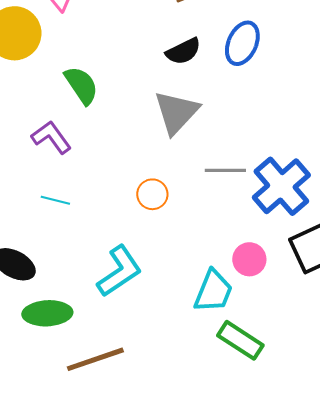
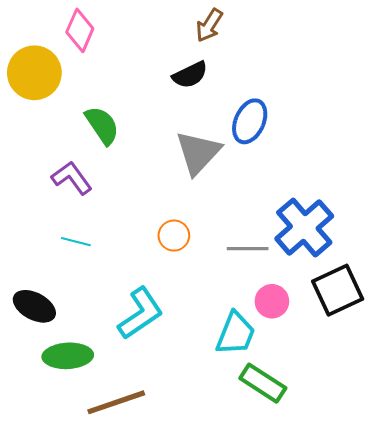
blue ellipse: (242, 43) -> (250, 121), moved
black semicircle: (183, 51) -> (190, 75), moved
gray line: (225, 170) -> (248, 249), moved

